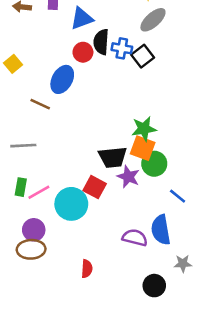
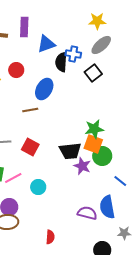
blue cross: (122, 48) -> (73, 54), moved
red circle: (83, 52) -> (16, 70), moved
blue ellipse: (62, 79) -> (44, 89), moved
brown line: (40, 104) -> (30, 110), moved, turned -35
red square: (95, 187) -> (30, 147), moved
cyan circle: (71, 204) -> (38, 187), size x0.6

